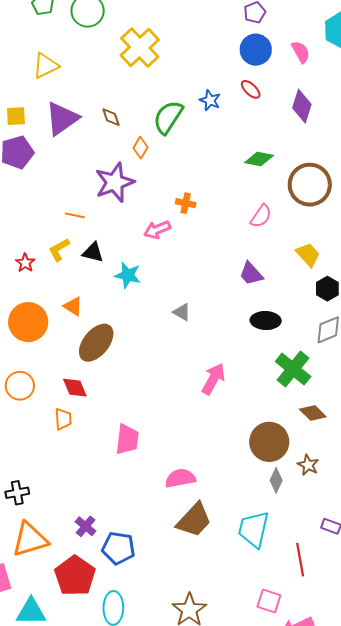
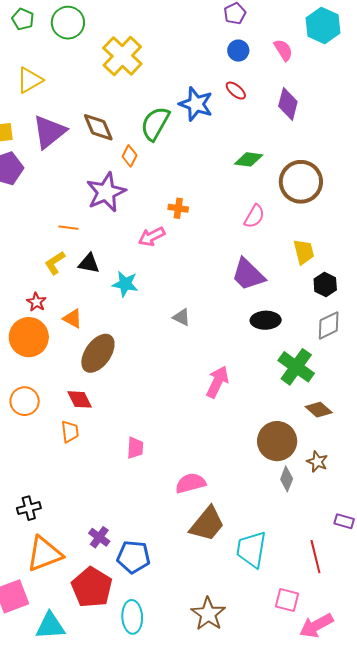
blue circle: (256, 50) -> (238, 51), size x0.7
blue star: (210, 100) -> (196, 104), size x1.6
brown diamond: (111, 117) -> (98, 127), size x1.6
yellow trapezoid: (308, 255) -> (304, 252), turned 32
red star: (25, 263) -> (36, 302), moved
purple trapezoid: (251, 274) -> (248, 274), size x1.4
pink trapezoid: (127, 439) -> (135, 448), size x0.7
cyan trapezoid: (254, 529) -> (251, 549), moved

